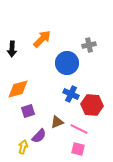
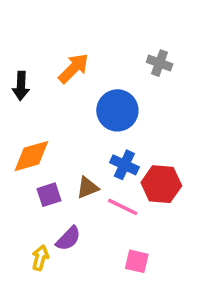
gray cross: (89, 45) -> (160, 63), moved, turned 32
brown triangle: (57, 122) -> (88, 188), moved
pink line: (79, 129) -> (123, 207), moved

